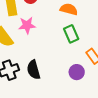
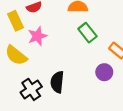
black semicircle: (34, 70) -> (57, 82), turned 36

